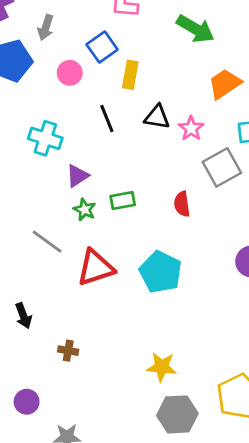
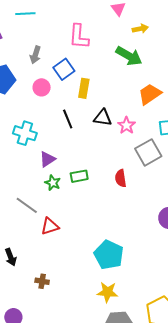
gray arrow: (46, 27) -> (35, 55), moved
red triangle: (95, 268) -> (50, 226), moved, size x0.7
cyan pentagon: (161, 272) -> (109, 255), moved

